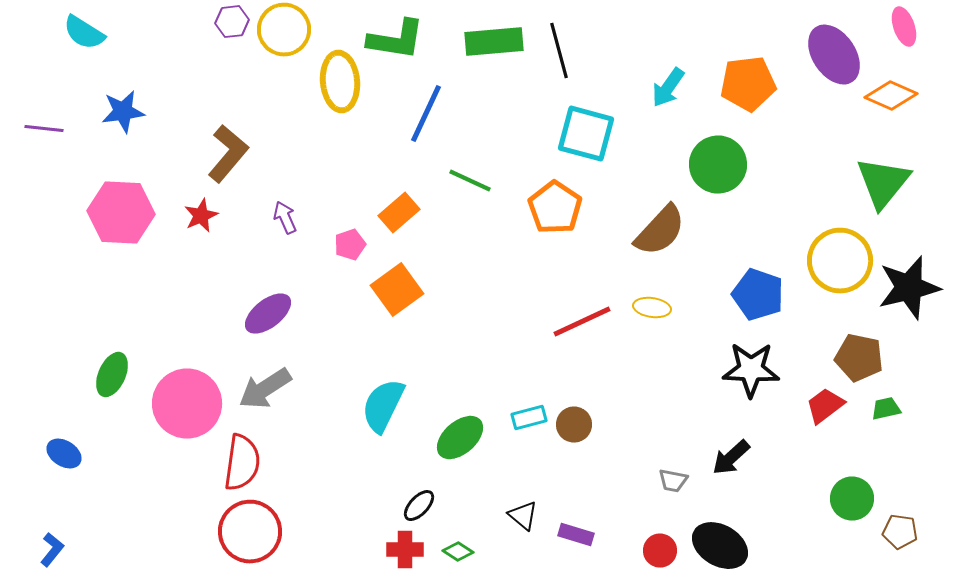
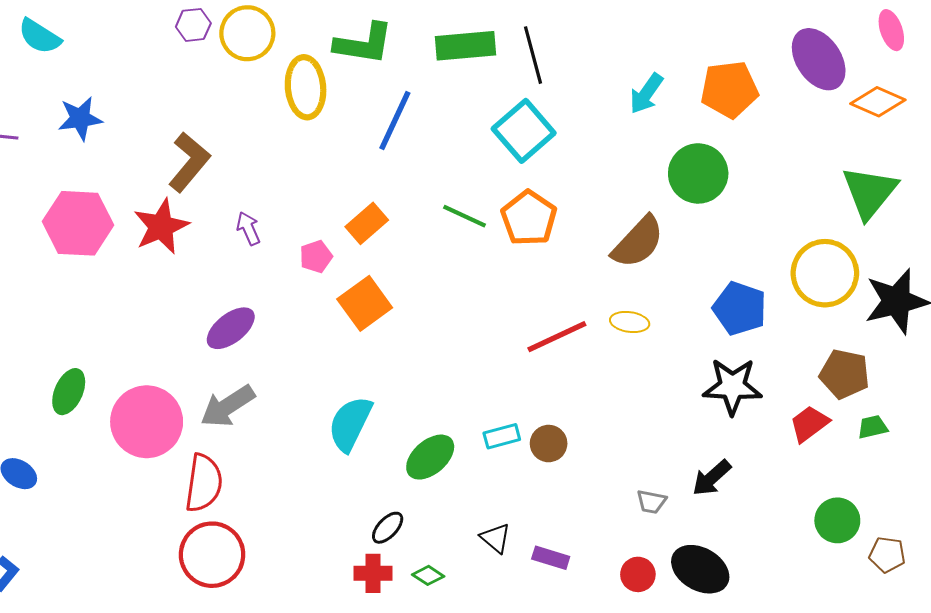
cyan square: (586, 134) -> (524, 131), moved, turned 34
green line: (470, 181) -> (464, 216), moved
red star: (201, 216) -> (161, 226), size x1.6

